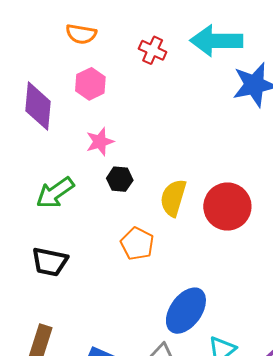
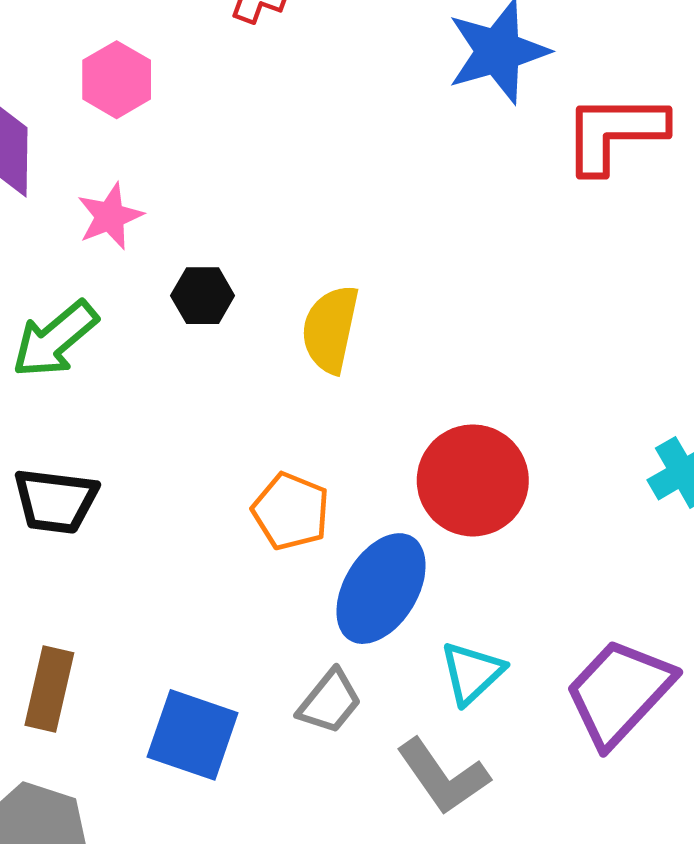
pink star: (100, 142) -> (110, 216), moved
red circle: (227, 207) -> (473, 480), moved
orange pentagon: (137, 244) -> (291, 511), moved

